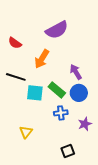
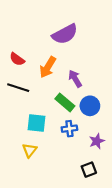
red semicircle: (15, 43) -> (17, 59), moved
purple arrow: (76, 72) -> (75, 79), moved
cyan square: (35, 93) -> (36, 123), moved
black square: (68, 151) -> (89, 170), moved

